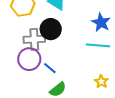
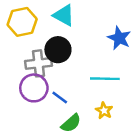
cyan line: (98, 45) -> (105, 79), moved
yellow star: (101, 82) -> (104, 111), moved

